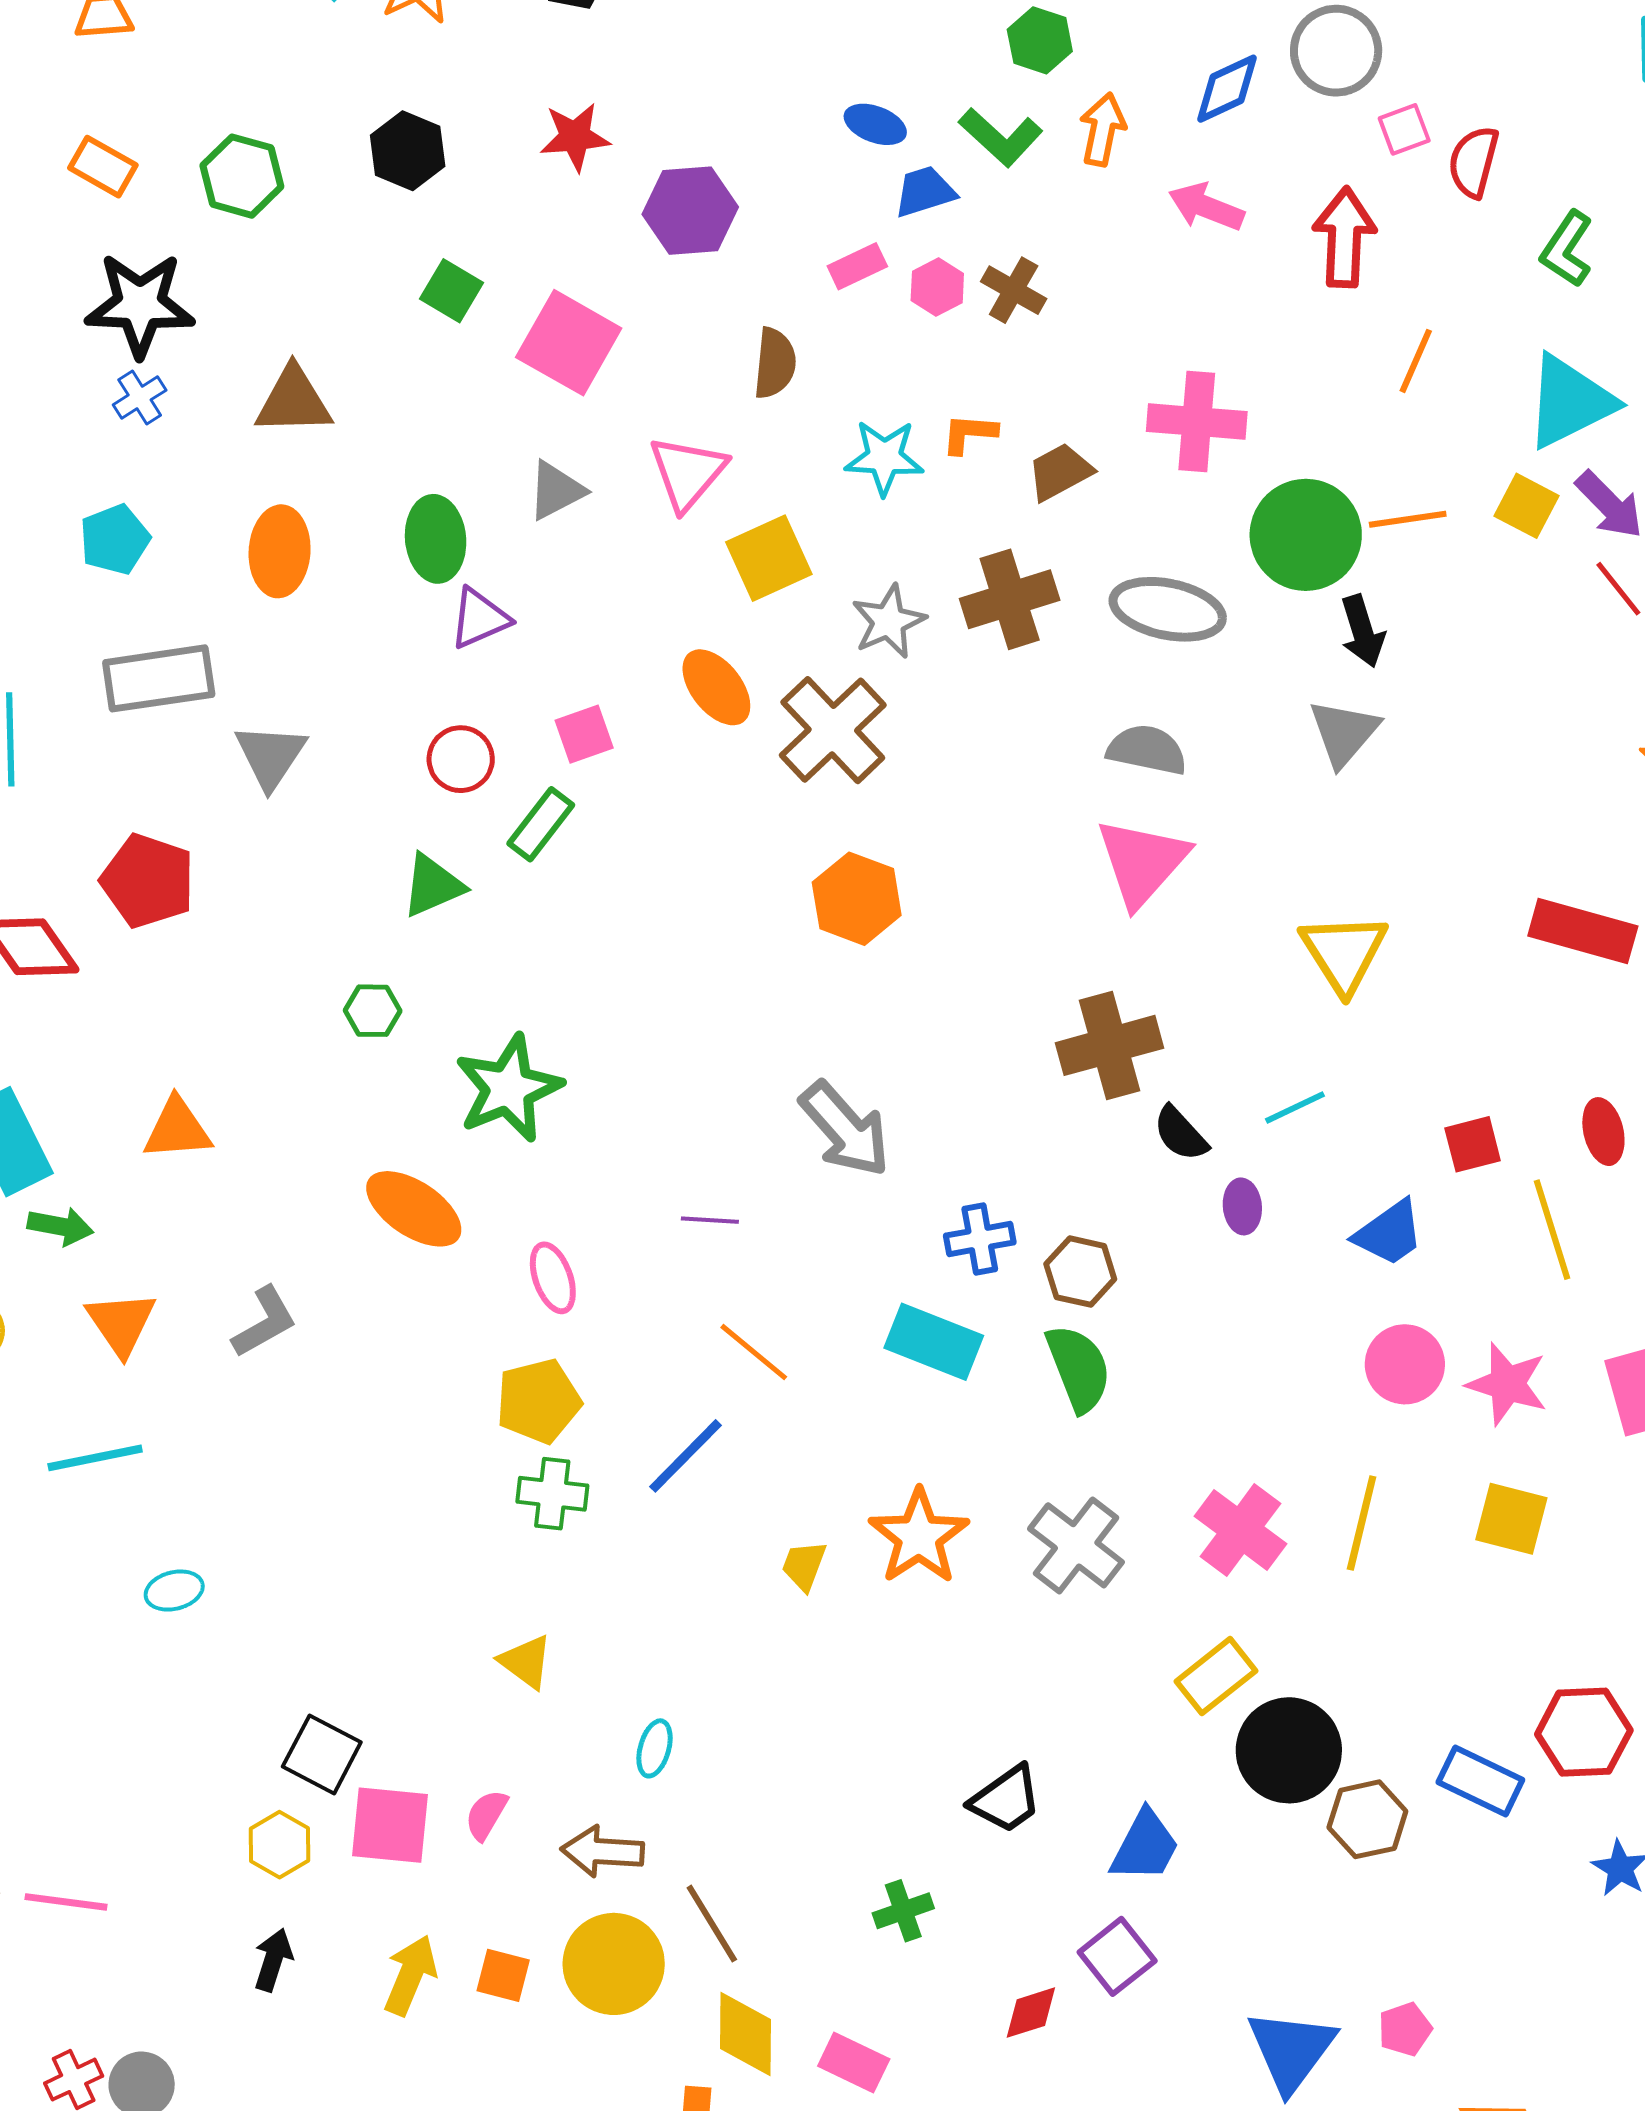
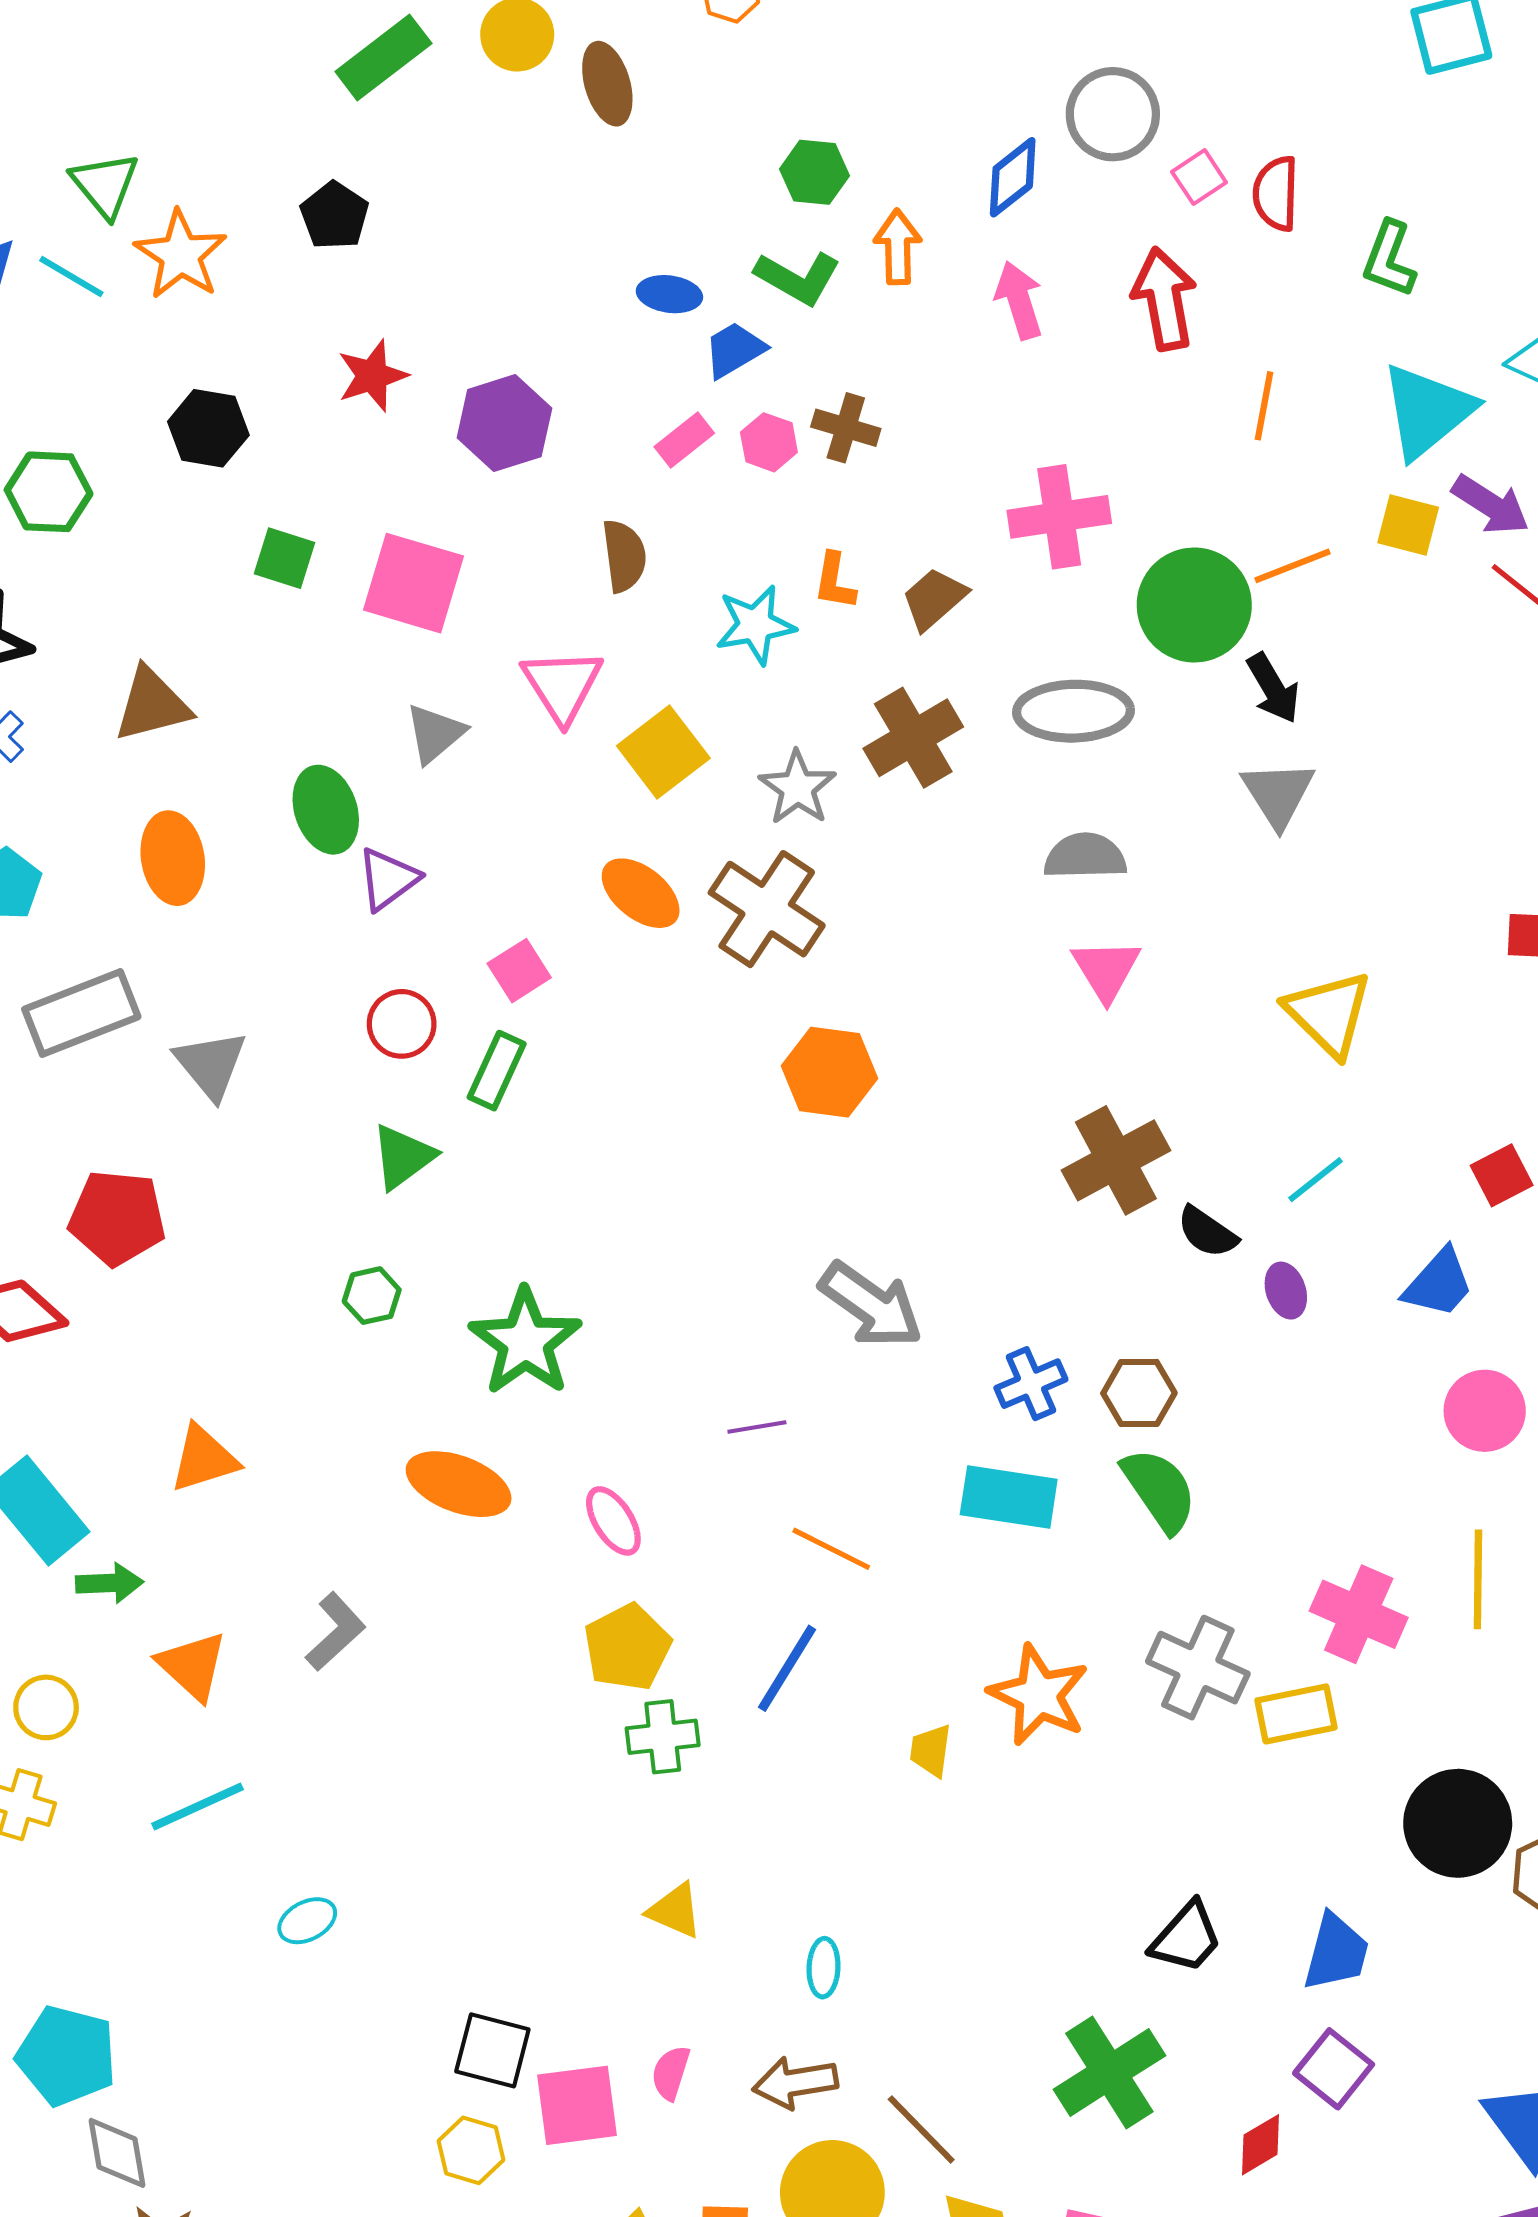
pink arrow: (1206, 207) -> (1019, 300), turned 64
orange L-shape: (969, 434) -> (835, 581), turned -72
pink triangle: (1142, 862) -> (1106, 970), size x0.7
yellow rectangle: (1216, 1676) -> (1296, 1714), moved, turned 40
green cross: (903, 1911) -> (1109, 2072), size x1.8

